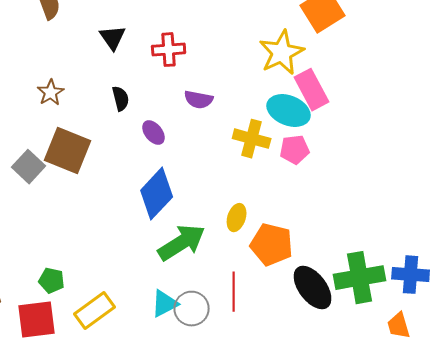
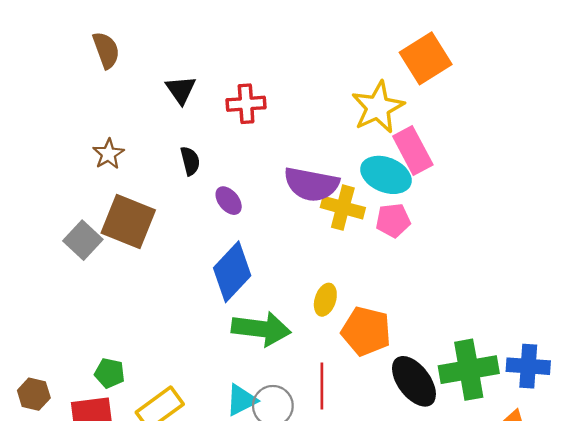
purple semicircle: (199, 100) -> (311, 184), moved, size x1.6
green arrow: (182, 243) -> (261, 329), turned 39

